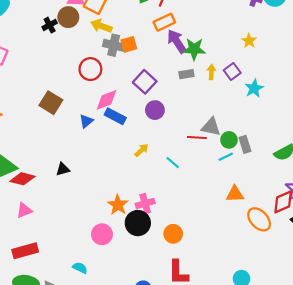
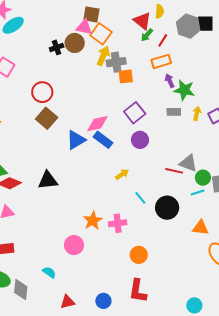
yellow arrow: (101, 26) -> (103, 56), turned 84
purple arrow: (177, 41) -> (170, 81), size x0.6
gray cross: (114, 45) -> (116, 62), moved, turned -30
red circle: (90, 69) -> (42, 92), moved
blue triangle: (86, 121) -> (76, 140), size x1.5
cyan line: (173, 163) -> (140, 198), moved
black triangle: (63, 169) -> (48, 180), size x1.5
black circle: (138, 223) -> (167, 208), moved

